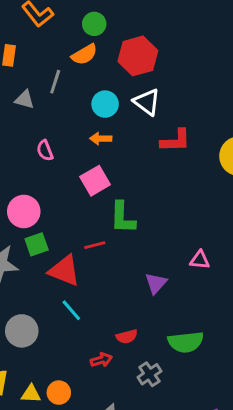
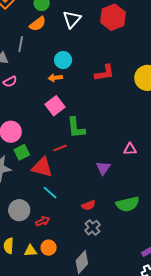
red hexagon: (138, 56) -> (113, 17), moved
white triangle: (147, 102) -> (72, 19), moved, turned 42
cyan circle: (105, 104) -> (63, 60), moved
pink semicircle: (45, 151) -> (10, 82), moved, turned -88
red arrow: (101, 360) -> (43, 221), moved
gray cross: (149, 374) -> (92, 228), moved

